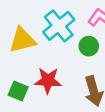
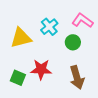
cyan cross: (59, 26) -> (49, 27), size x0.7

